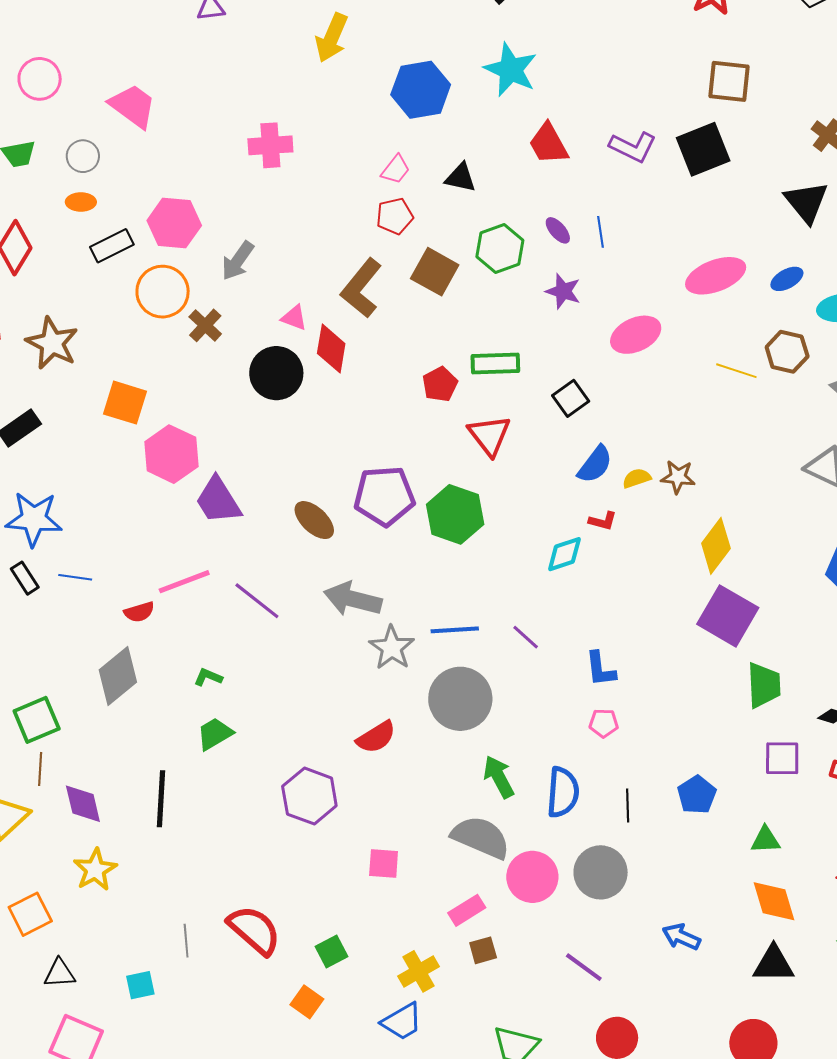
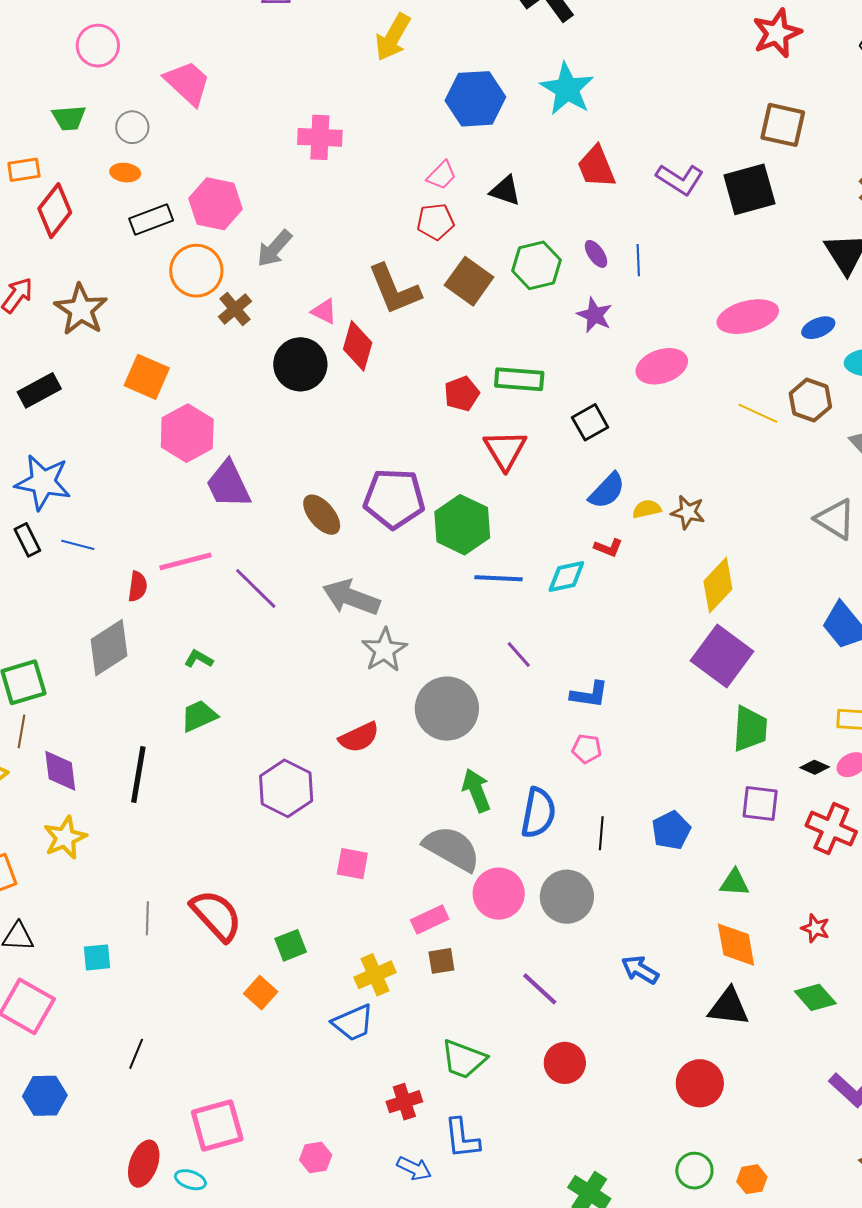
brown L-shape: (361, 288) -> (394, 289), turned -68
red semicircle: (139, 612) -> (138, 586), turned -72
blue line: (455, 630) -> (498, 578), moved
blue L-shape: (600, 669) -> (589, 695), turned -81

